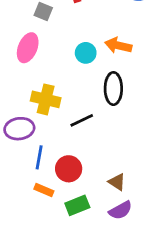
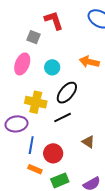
cyan circle: (86, 53) -> (52, 67), moved
black ellipse: (113, 89) -> (67, 93), moved, turned 40
brown triangle: (117, 182) -> (88, 142), moved

